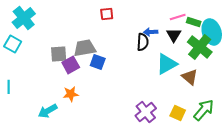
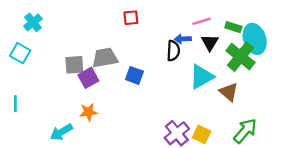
pink line: (178, 17) -> (202, 21), moved
cyan cross: (24, 18) -> (33, 22), size x0.7
blue square: (98, 62) -> (134, 75), moved
yellow square: (178, 113) -> (202, 134), moved

